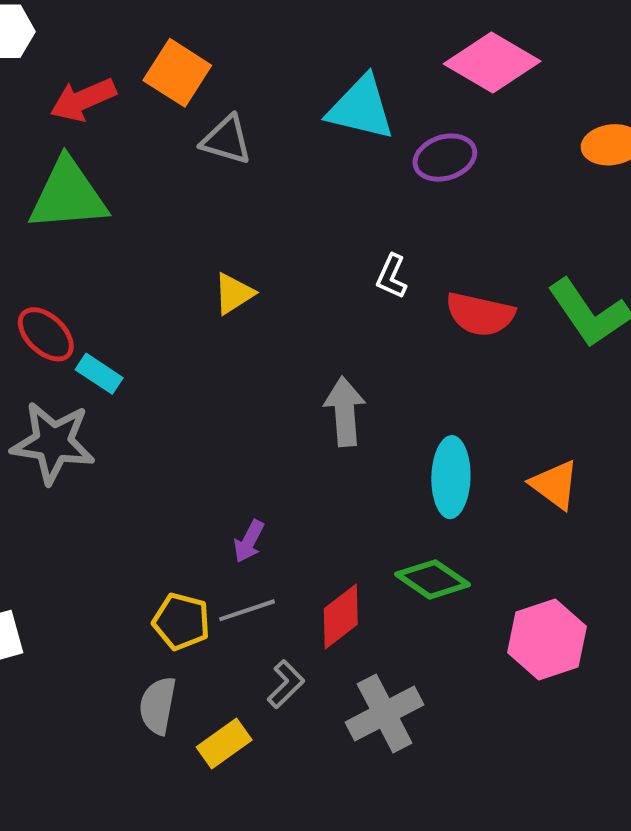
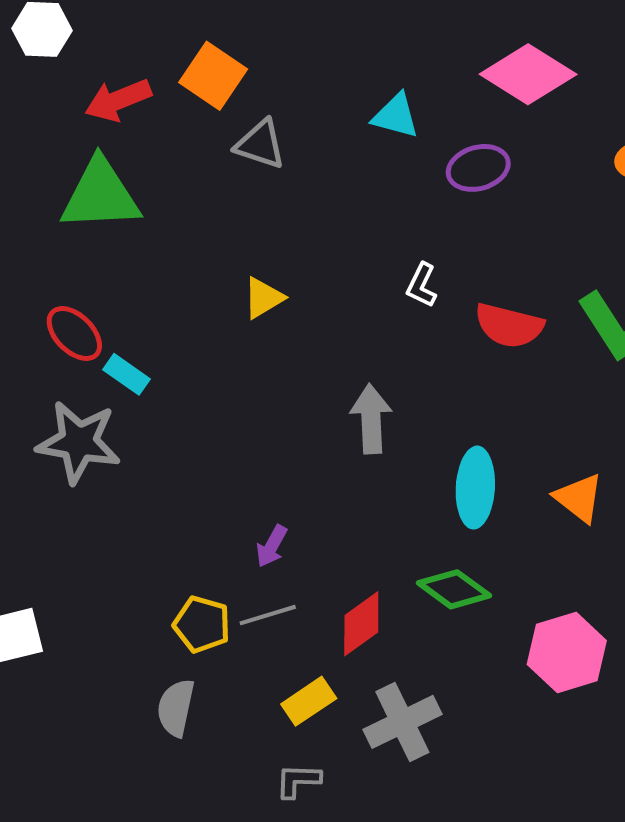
cyan triangle: (361, 108) -> (396, 116), size x0.7
gray L-shape: (286, 684) -> (298, 781), moved, turned -135
yellow rectangle: (224, 743) -> (309, 701), moved

